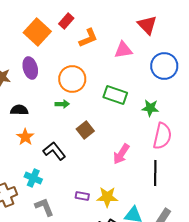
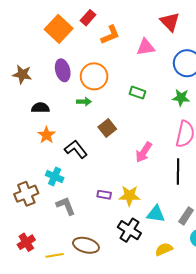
purple ellipse: (30, 68) -> (63, 70), moved
green rectangle: (115, 95) -> (138, 93), size x0.7
green star: (150, 108) -> (181, 98), moved

